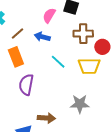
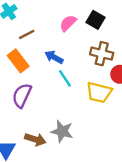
blue arrow: (42, 37) -> (54, 57), moved
orange rectangle: (16, 57) -> (18, 61), turned -30
gray star: (80, 104) -> (62, 131), moved

